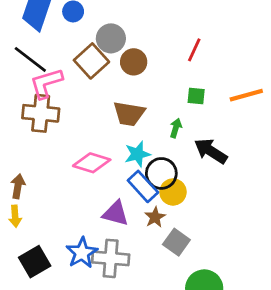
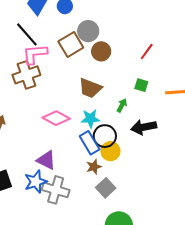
brown cross: (41, 113) -> (26, 75), turned -36
black arrow: (211, 151) -> (144, 127), turned -55
purple triangle: (115, 213) -> (46, 160), moved

